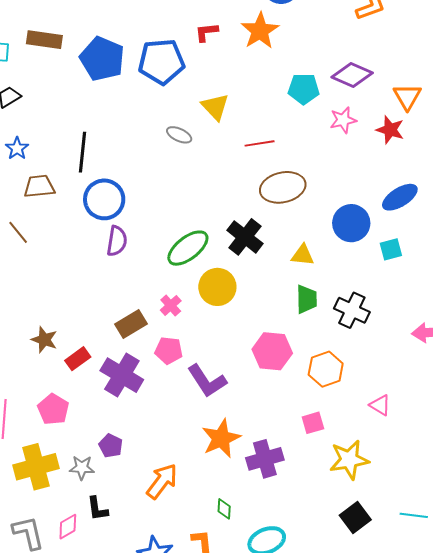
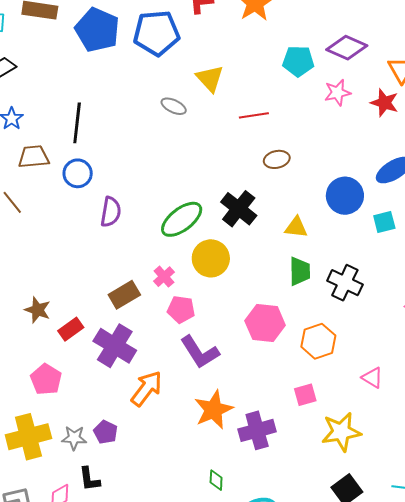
brown ellipse: (283, 187) -> (277, 159), size x0.6
blue circle: (104, 199) -> (78, 173), moved, size x0.7
pink pentagon: (169, 350) -> (181, 309), moved
purple pentagon: (111, 446) -> (106, 432), moved
orange arrow: (162, 481) -> (147, 388), moved

